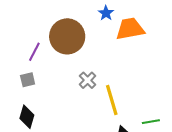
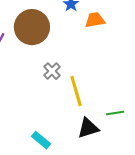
orange trapezoid: (130, 29) -> (95, 20), size x0.7

